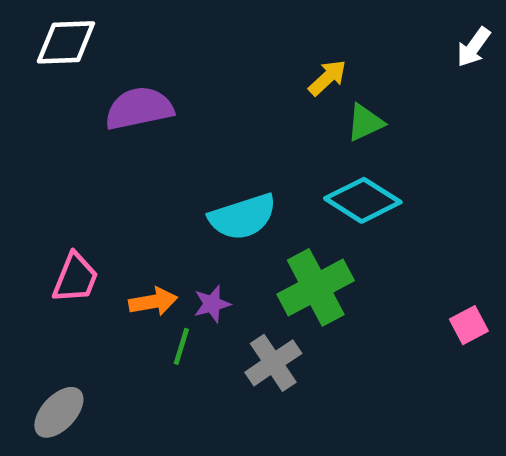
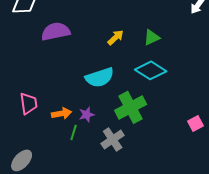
yellow arrow: (327, 78) -> (116, 37), moved
pink trapezoid: (75, 278) -> (29, 103), turned -30

